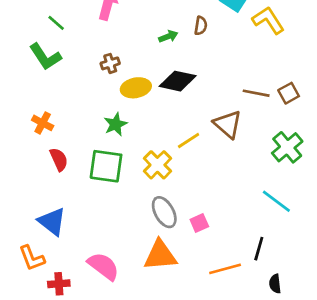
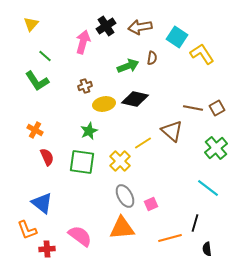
green arrow: (168, 36) -> (128, 66), size x1.5

